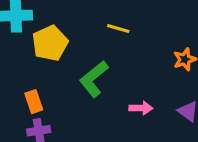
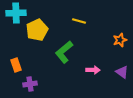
orange rectangle: (34, 102) -> (16, 65), moved

